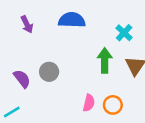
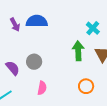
blue semicircle: (72, 20) -> (37, 21), moved
pink semicircle: (89, 103) -> (42, 88), moved

